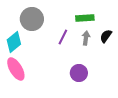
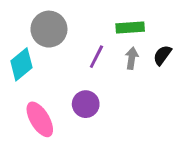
pink ellipse: (16, 69) -> (40, 119), moved
purple circle: (79, 73) -> (86, 104), moved

